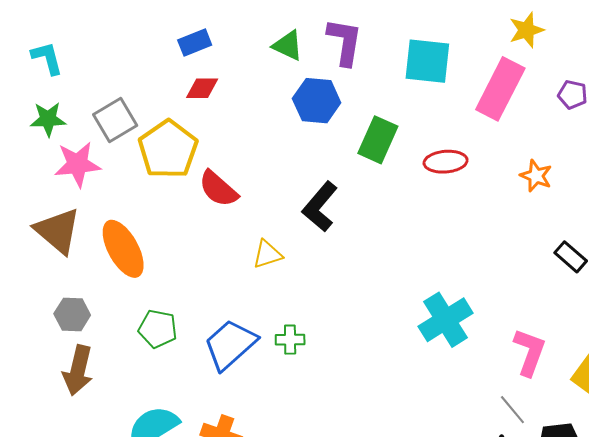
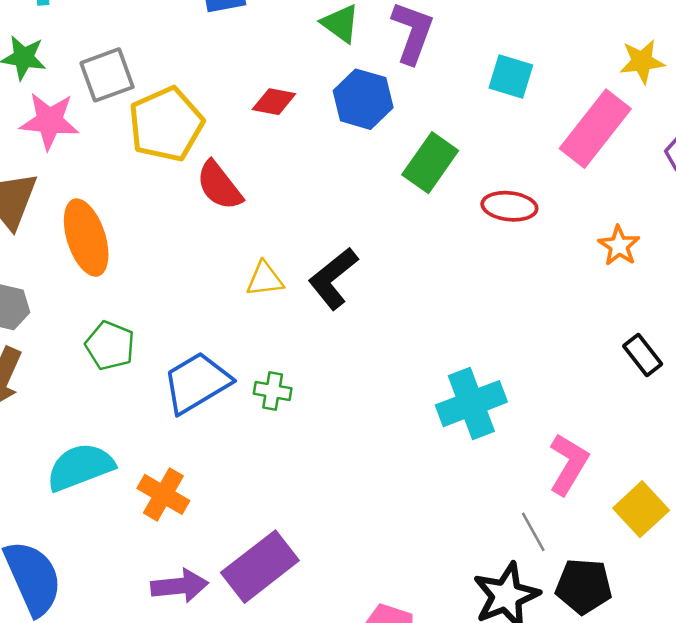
cyan square: (427, 61) -> (511, 77), size x0.7
red diamond: (202, 88) -> (274, 102), moved
black L-shape: (320, 207) -> (333, 278), moved

